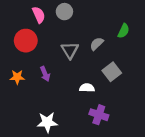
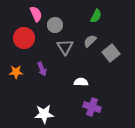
gray circle: (64, 12) -> (55, 25), moved
green semicircle: (124, 31) -> (96, 16), moved
gray square: (112, 72) -> (111, 53), moved

